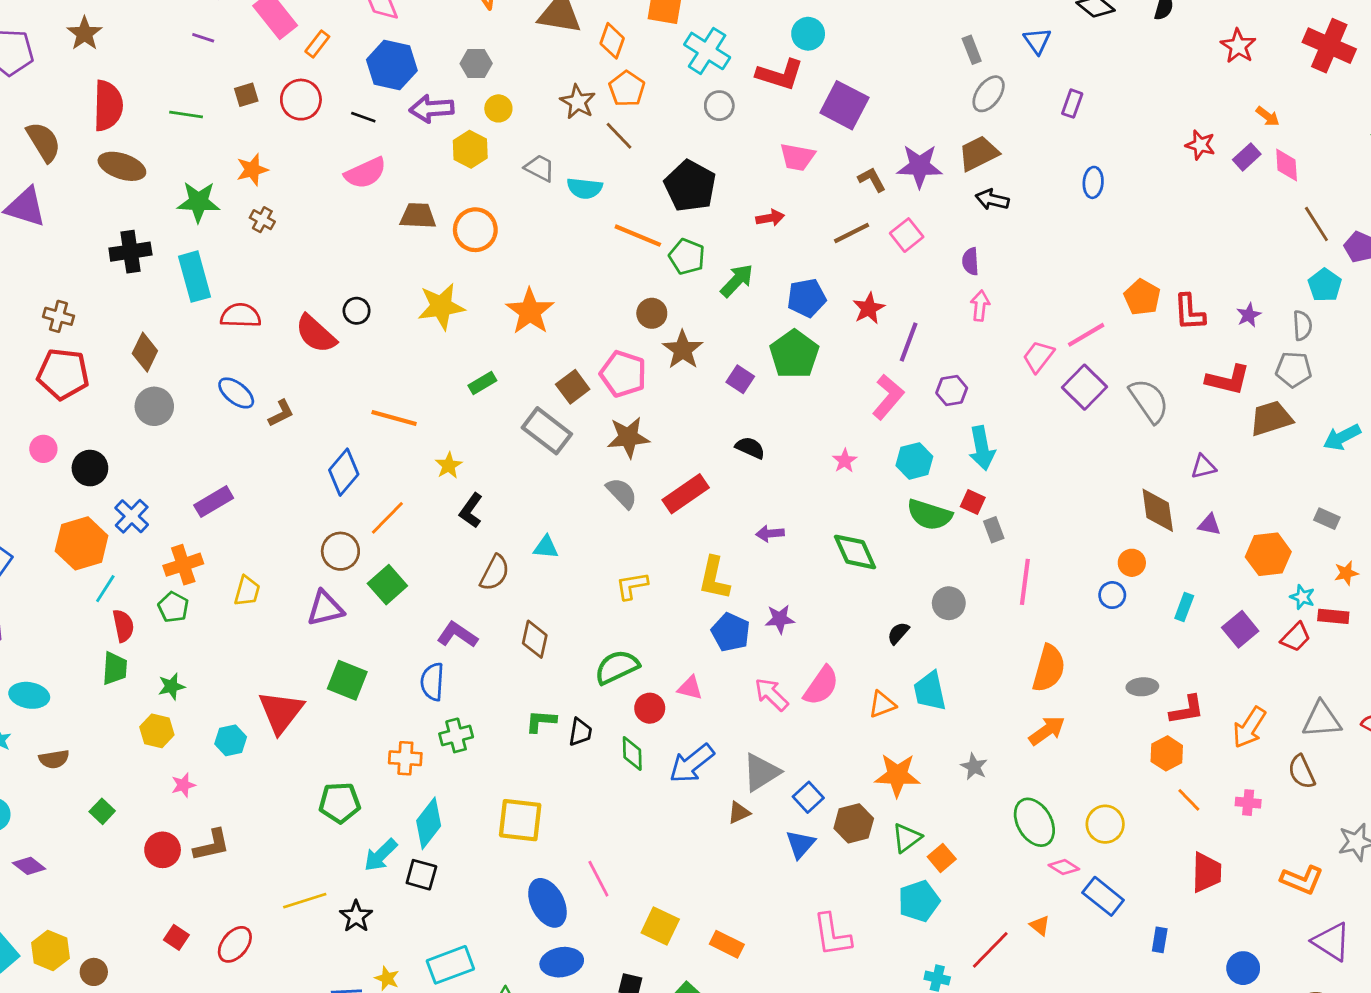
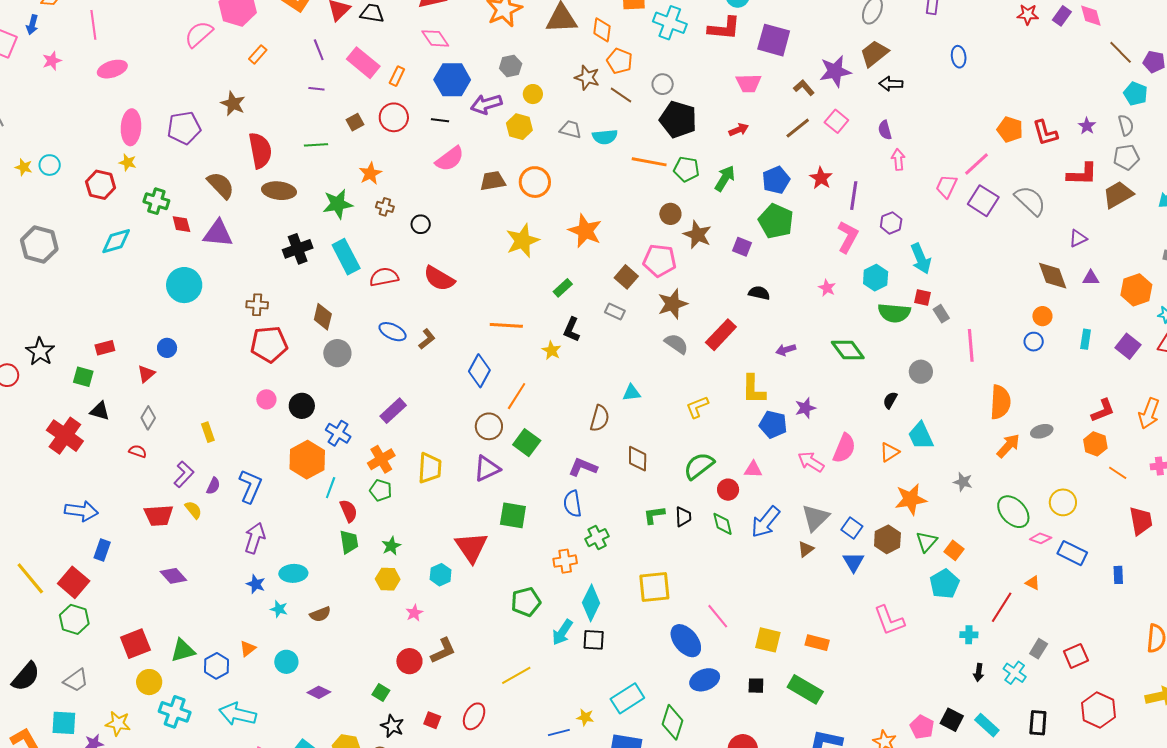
gray circle: (719, 106) -> (663, 84), moved
black circle: (357, 311) -> (421, 224), moved
gray rectangle: (547, 431) -> (615, 312), size x0.6
black L-shape: (471, 510) -> (572, 330), moved
yellow trapezoid: (247, 591) -> (430, 468), size x1.4
gray ellipse: (1142, 687) -> (1042, 431), moved
green square: (102, 811) -> (381, 693), moved
black star: (356, 916) -> (392, 726), moved

